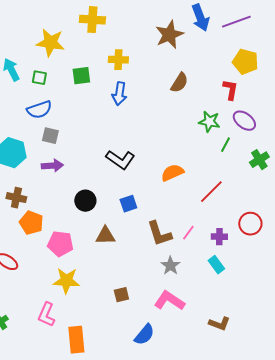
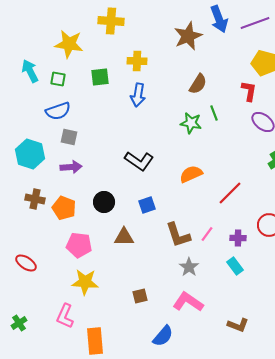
green star: (209, 122) -> (191, 123), moved
green line: (225, 145) -> (214, 113), moved, turned -49
orange pentagon: (31, 223) -> (64, 208), moved

